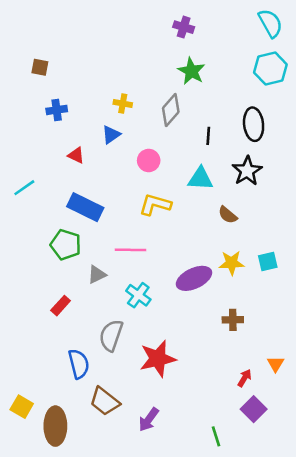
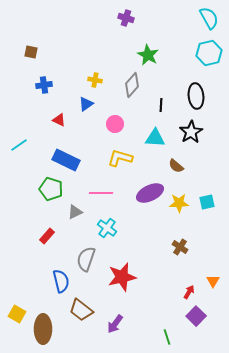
purple cross: (184, 27) -> (126, 18), moved
purple ellipse: (194, 278) -> (150, 193), moved
brown cross: (233, 320) -> (180, 247), turned 35

